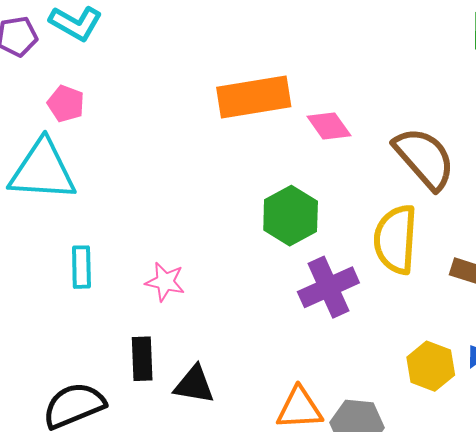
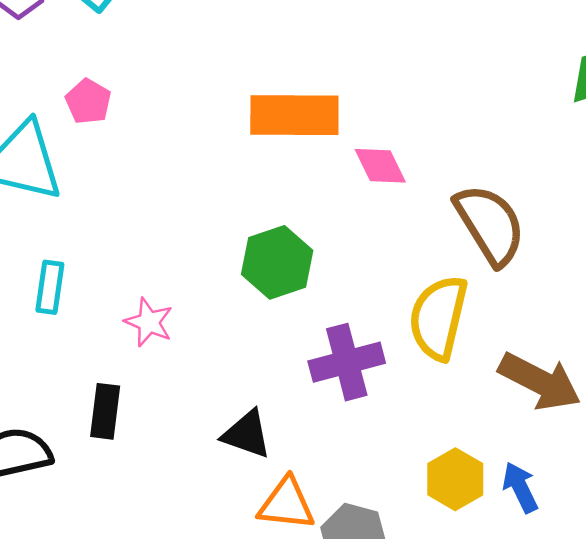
pink pentagon: (66, 104) -> (88, 102), moved
green hexagon: (291, 216) -> (277, 262), moved
black triangle: (194, 385) -> (247, 434), moved

